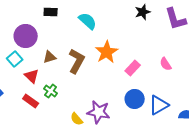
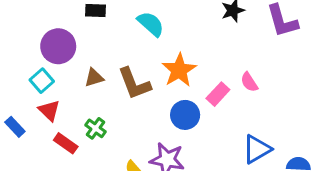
brown L-shape: (77, 61) -> (134, 84), turned 130
pink semicircle: (166, 64) -> (249, 82), moved
red triangle: (32, 76) -> (49, 110), moved
blue circle: (135, 99) -> (185, 115), moved

